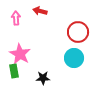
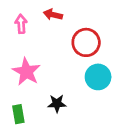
red circle: (78, 32) -> (86, 42), moved
green rectangle: (14, 71) -> (18, 114), moved

